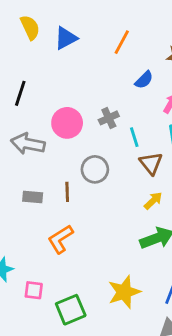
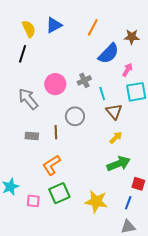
yellow semicircle: (30, 27) -> (29, 29), moved
blue semicircle: (144, 80) -> (109, 54), size x1.6
black line: (20, 93) -> (23, 54), moved
gray arrow: (28, 144) -> (28, 99), turned 40
yellow star: (124, 292) -> (96, 201), turned 30
green square: (71, 310) -> (59, 193), moved

